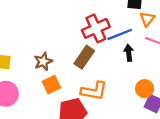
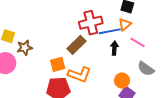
orange triangle: (147, 19) -> (125, 24), moved
brown star: (43, 61) -> (25, 48), moved
orange square: (51, 85) -> (58, 64), moved

